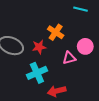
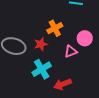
orange cross: (56, 32) -> (55, 28), turned 35

